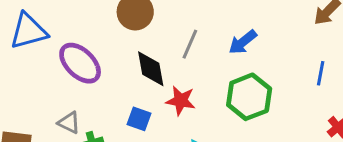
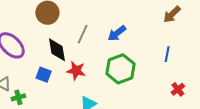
blue square: (139, 119) -> (44, 75), moved

